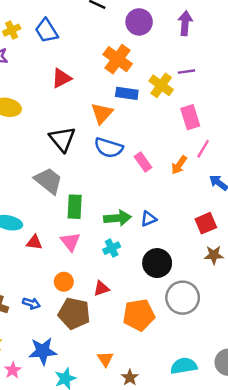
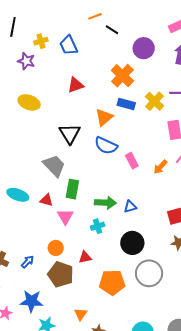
red triangle: (34, 242) -> (46, 200), moved
blue arrow: (31, 303) -> (28, 262), turned -72

